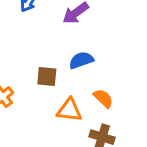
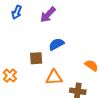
orange semicircle: (103, 98) -> (91, 65), moved

